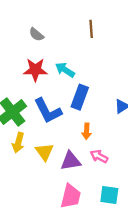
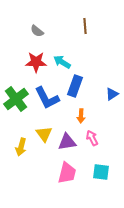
yellow arrow: (18, 143) -> (21, 147), moved
pink arrow: (99, 156) -> (92, 138), turned 35

